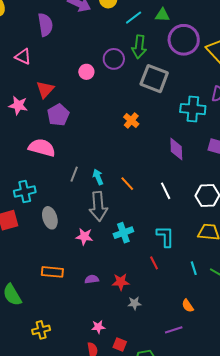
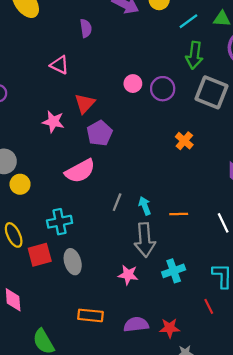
purple semicircle: (45, 25) -> (86, 28), size x0.7
purple circle: (114, 59) -> (163, 89), moved
pink semicircle: (42, 148) -> (80, 171), turned 136
orange line: (127, 184) -> (179, 214), turned -49
gray ellipse: (50, 218) -> (73, 262), moved
purple semicircle: (92, 279) -> (136, 324), size x1.5

